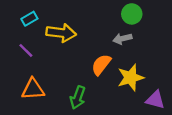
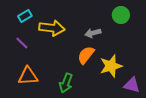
green circle: (132, 14) -> (121, 15), moved
gray arrow: (122, 39) -> (93, 33), moved

